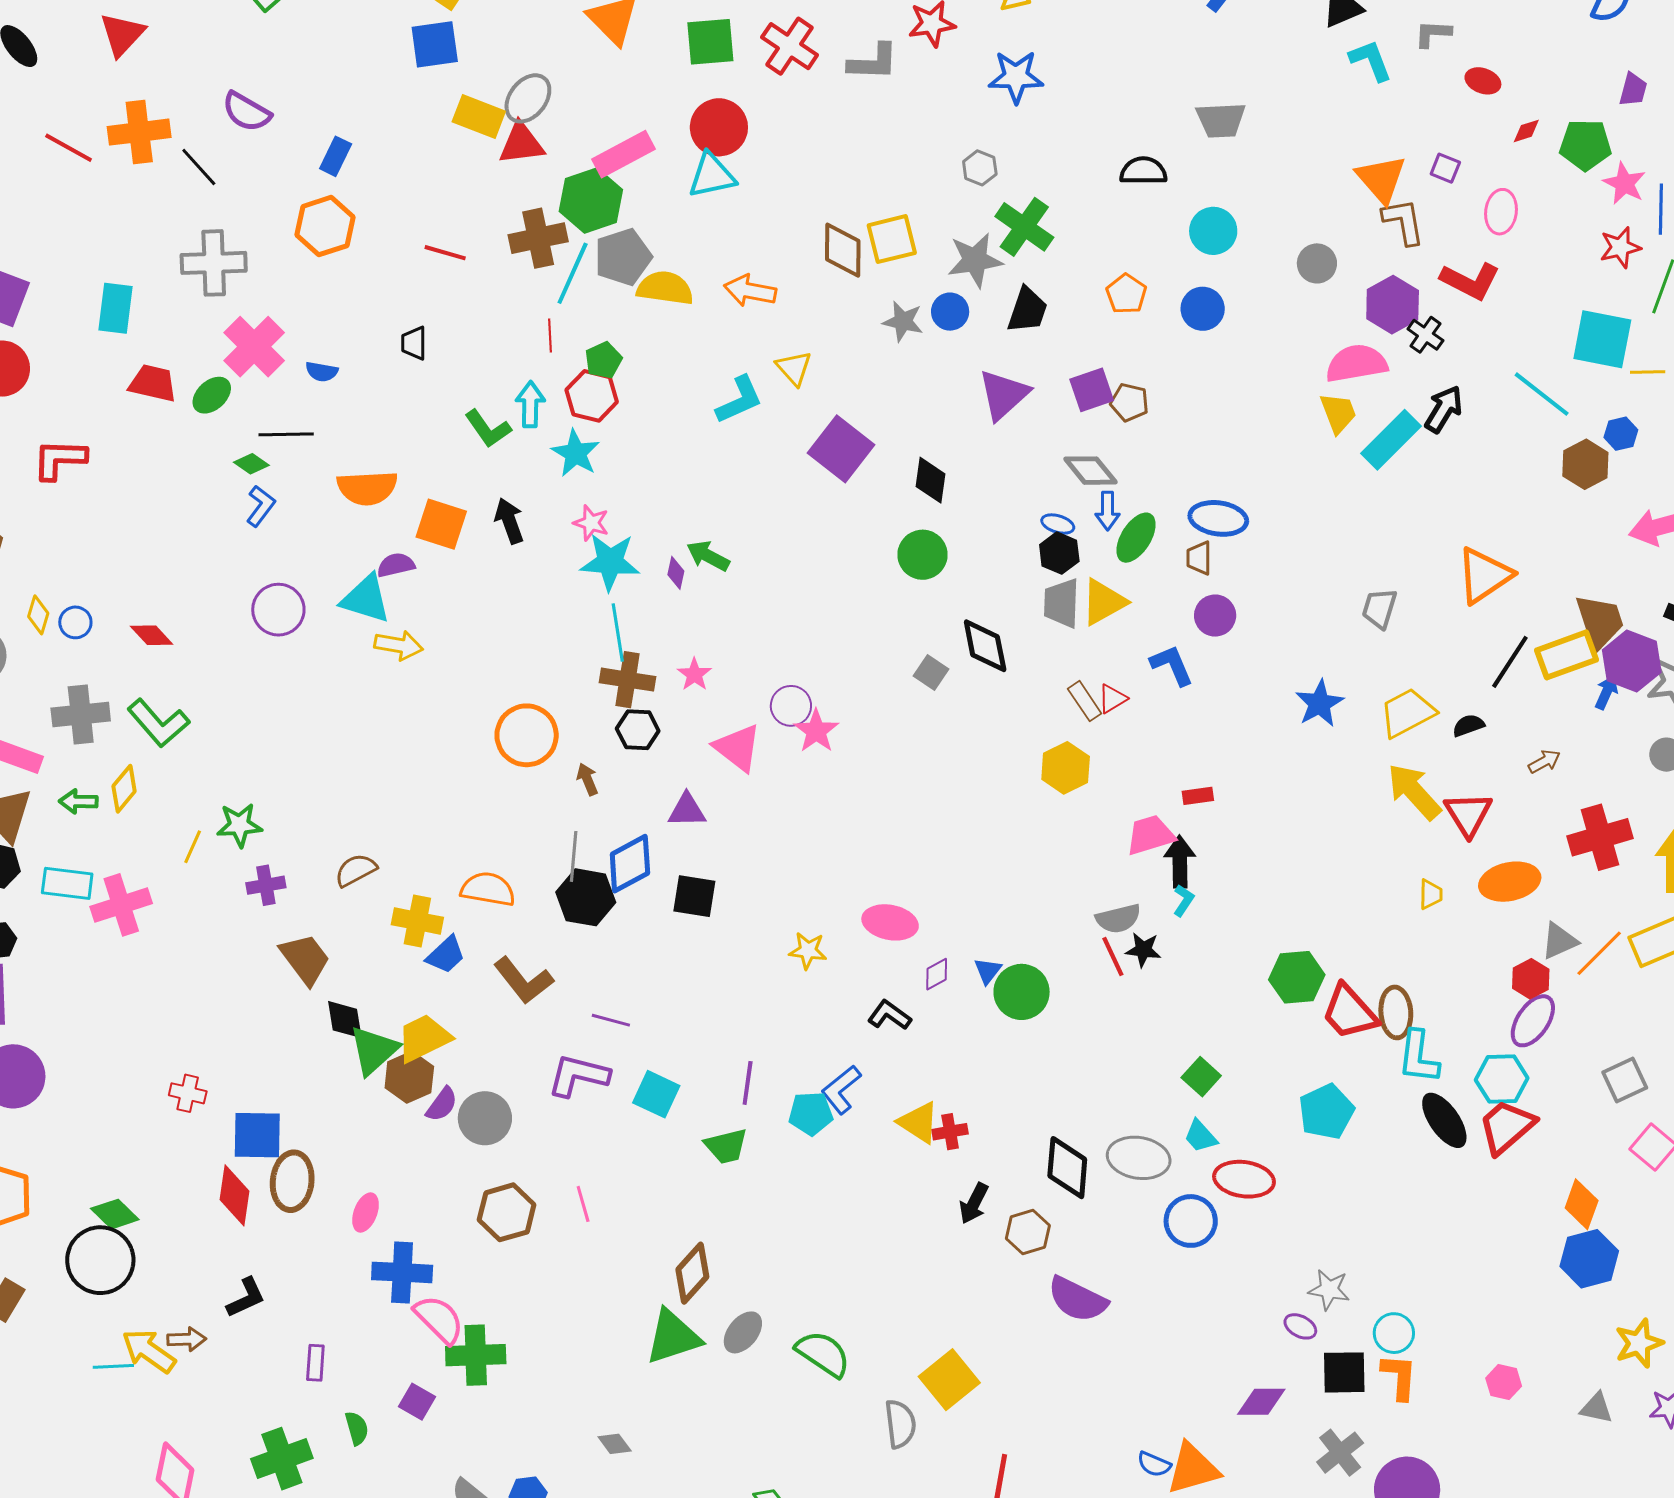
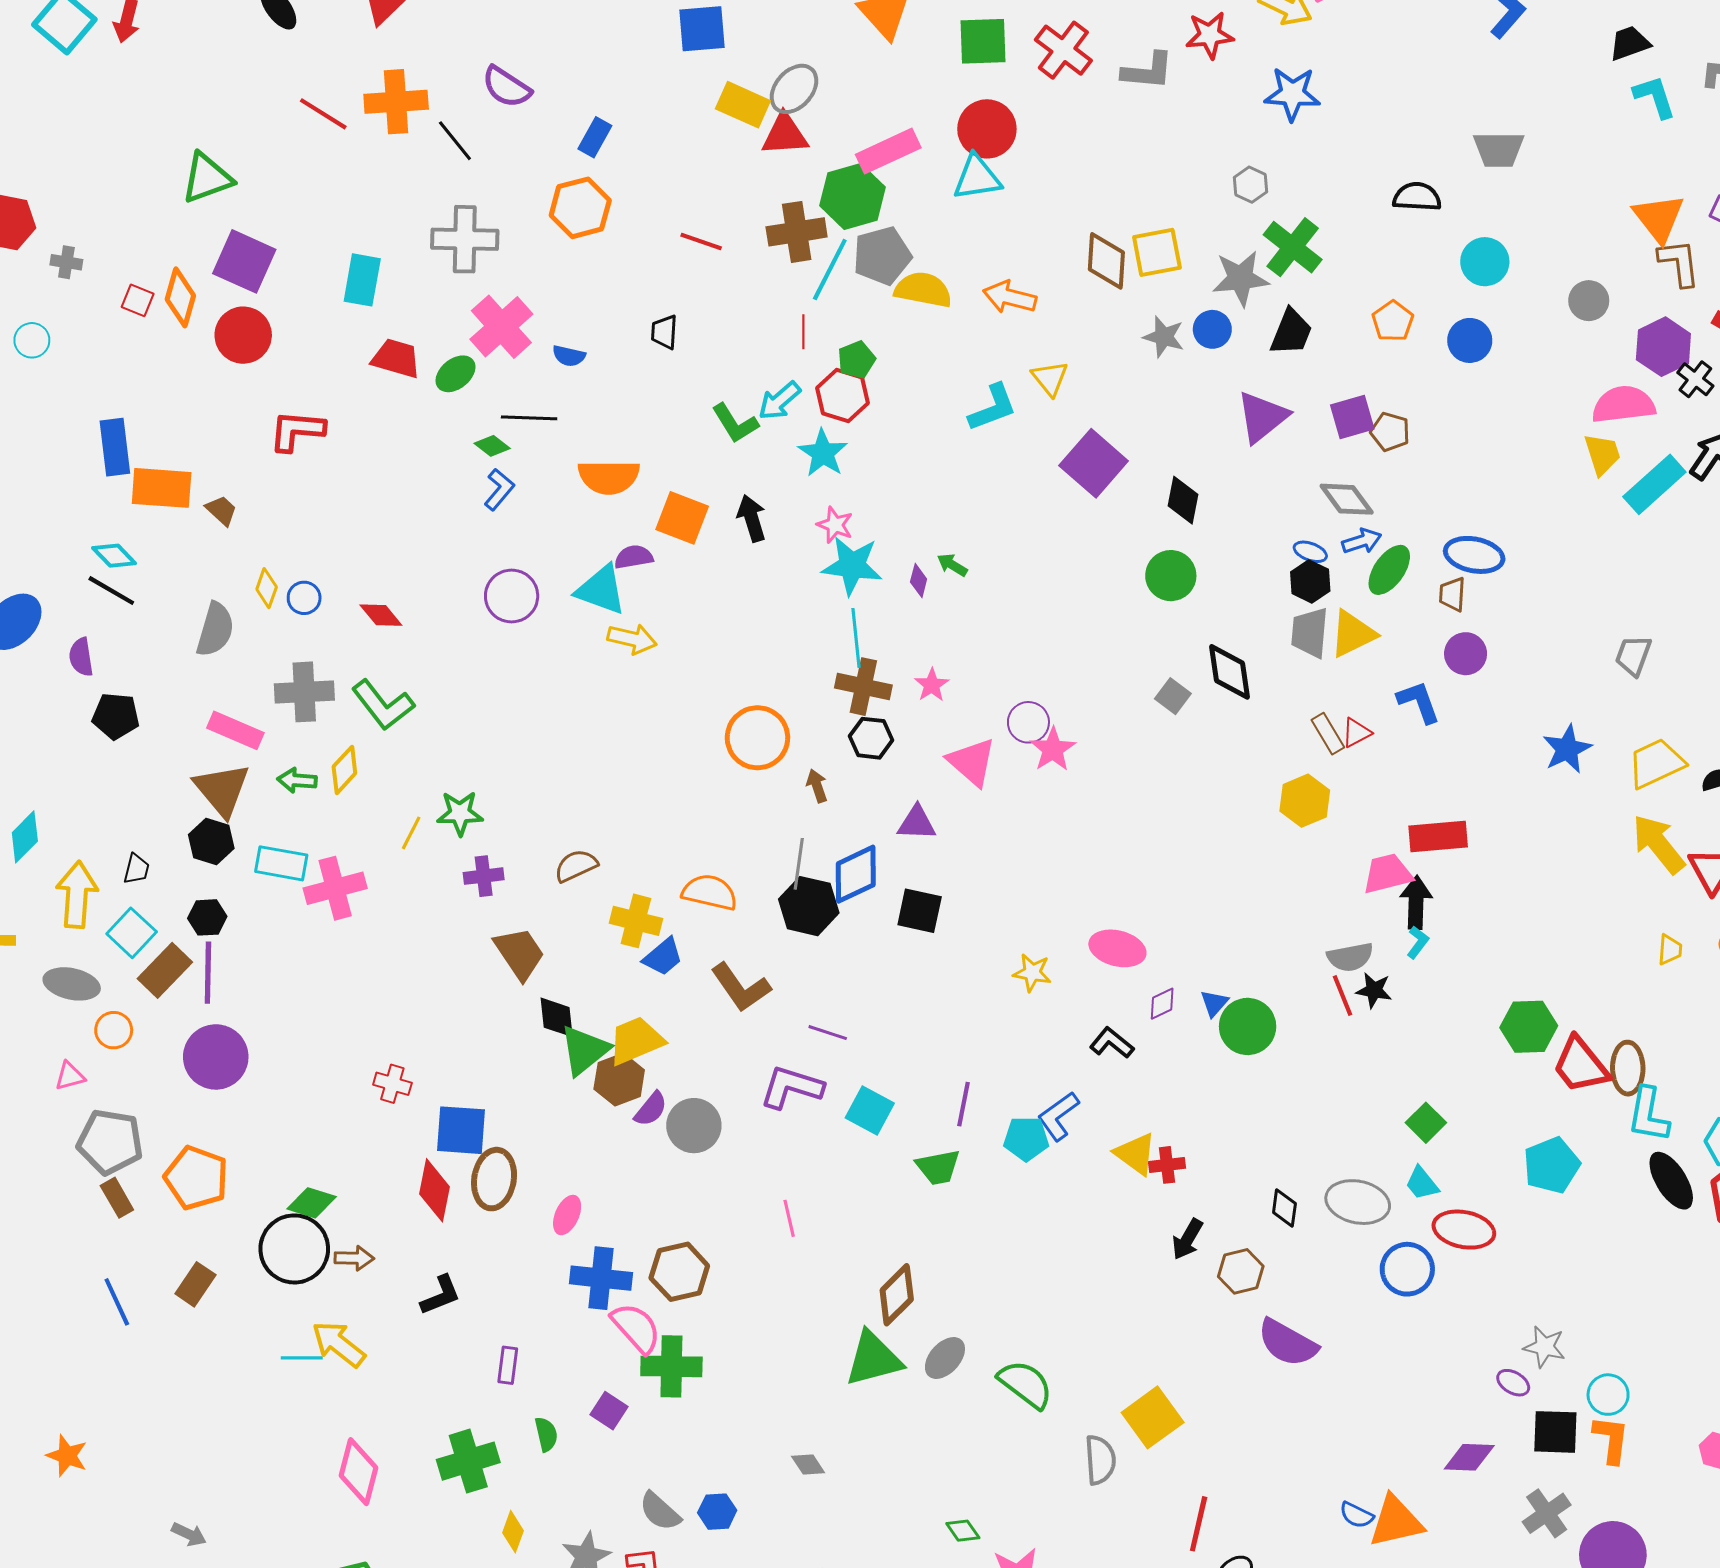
cyan arrow: (530, 404) -> (779, 401), turned -135
blue arrow: (1108, 511) -> (1362, 541), turned -111
green arrow: (708, 556) -> (952, 565), size x0.7
red rectangle: (1198, 796) -> (1438, 837), size x1.8
black diamond: (1067, 1168) -> (1284, 1208), size x0.6
brown hexagon: (507, 1212) -> (679, 1272), moved
green diamond: (115, 1214) -> (312, 1203), turned -30
brown arrow: (187, 1339) -> (354, 1258), moved

